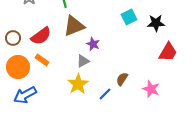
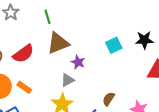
cyan square: (129, 17) -> (114, 45), moved
orange rectangle: (42, 60) -> (24, 87), moved

